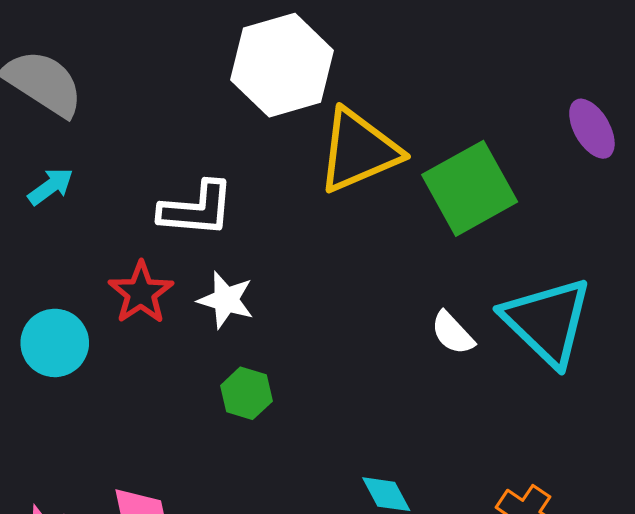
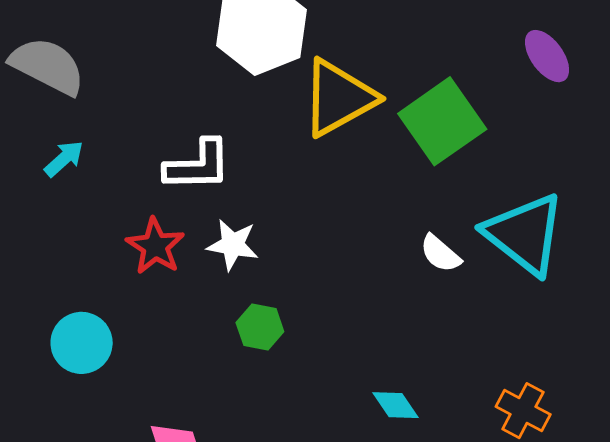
cyan circle: (55, 343) -> (82, 343), moved

